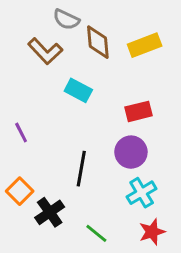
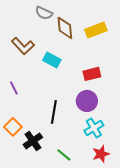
brown L-shape: (45, 51) -> (23, 46), moved

